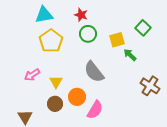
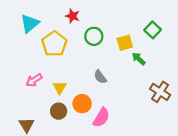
cyan triangle: (44, 15) -> (30, 24), moved, turned -30
red star: (81, 15) -> (72, 16), moved
gray semicircle: (94, 72) -> (100, 77), size x0.6

